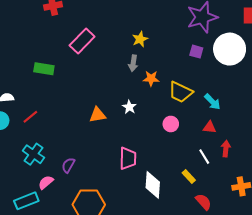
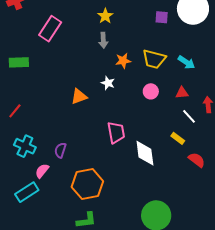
orange star: (151, 79) -> (123, 61), moved
red triangle: (210, 127) -> (182, 93), moved

